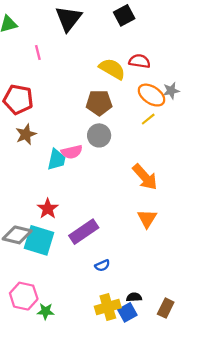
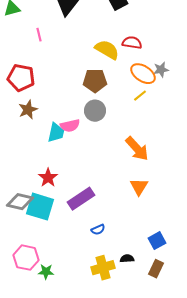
blue square: (127, 312) -> (157, 241), moved

